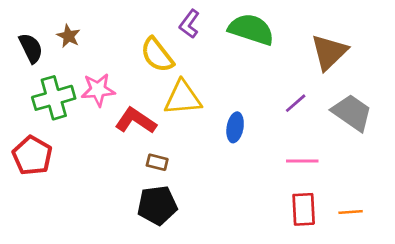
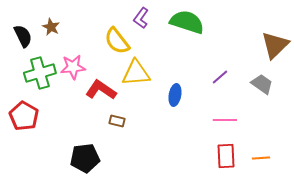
brown triangle: (329, 52) -> (275, 45), moved
gray trapezoid: (352, 113) -> (262, 84), size x0.7
black pentagon: (157, 205) -> (85, 158), moved

